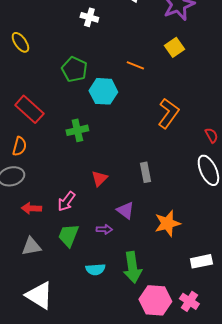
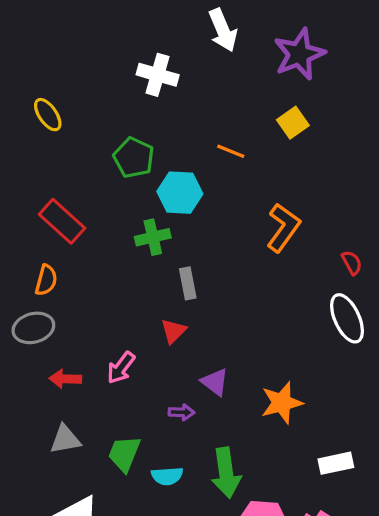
white cross: (89, 17) -> (158, 75), size x1.4
green cross: (77, 130) -> (153, 237), moved
gray rectangle: (145, 172) -> (188, 283), moved
green trapezoid: (68, 235) -> (124, 454), moved

